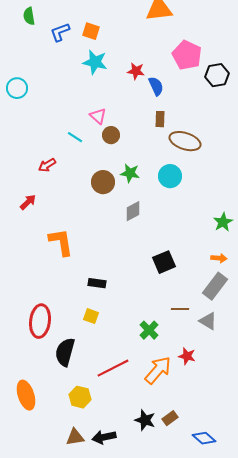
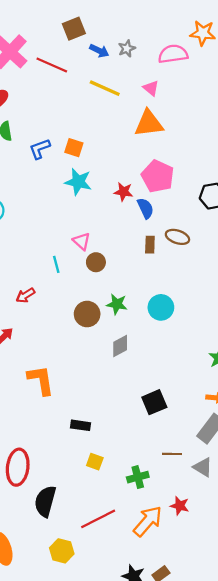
pink pentagon: (187, 55) -> (158, 176), moved
cyan line: (75, 137) -> (56, 264), turned 42
brown ellipse: (185, 141) -> (177, 237), moved, size x0.7
yellow square: (91, 316) -> (95, 462), moved
green cross: (149, 330) -> (138, 477), turned 30

